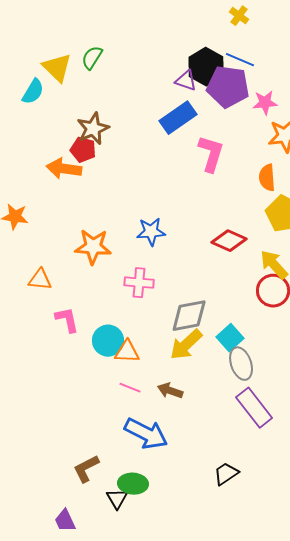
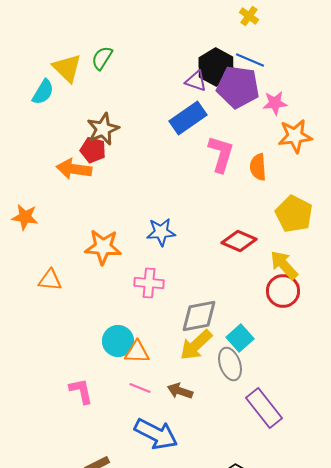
orange semicircle: (267, 178) -> (258, 167), moved
pink L-shape: (67, 320) -> (81, 391), moved
gray ellipse: (241, 364) -> (230, 364), moved

